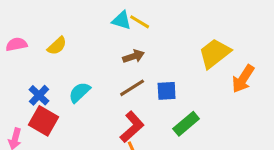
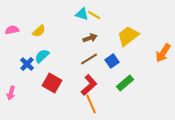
yellow trapezoid: (215, 53) -> (128, 36), moved
blue square: (167, 91) -> (112, 61), turned -32
cyan semicircle: (80, 92) -> (42, 56), moved
red square: (43, 121) -> (52, 83), moved

